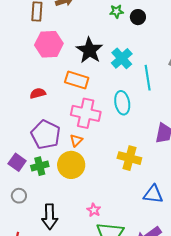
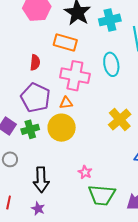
cyan cross: (122, 58) -> (110, 20), turned 30
red semicircle: (38, 93) -> (35, 62), moved, turned 112
orange triangle: (76, 140) -> (66, 103), turned 40
yellow cross: (129, 158) -> (120, 119), turned 35

